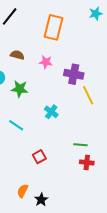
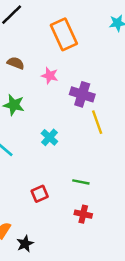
orange rectangle: (54, 27) -> (64, 34), turned -45
red square: (39, 157) -> (40, 194), moved
red cross: (87, 162) -> (83, 214), moved

